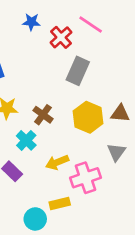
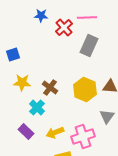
pink line: (91, 24) -> (87, 18), turned -36
gray rectangle: (78, 71) -> (89, 46), moved
yellow arrow: (57, 162) -> (55, 132), moved

